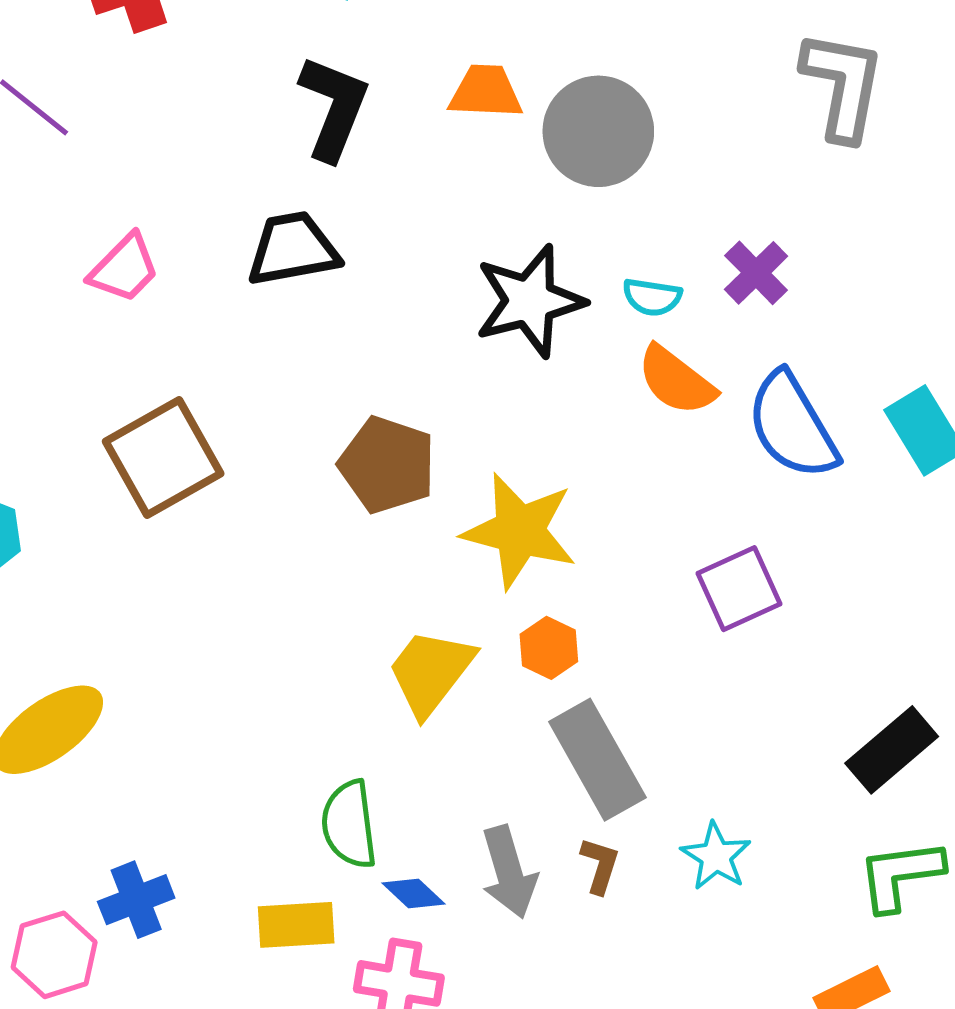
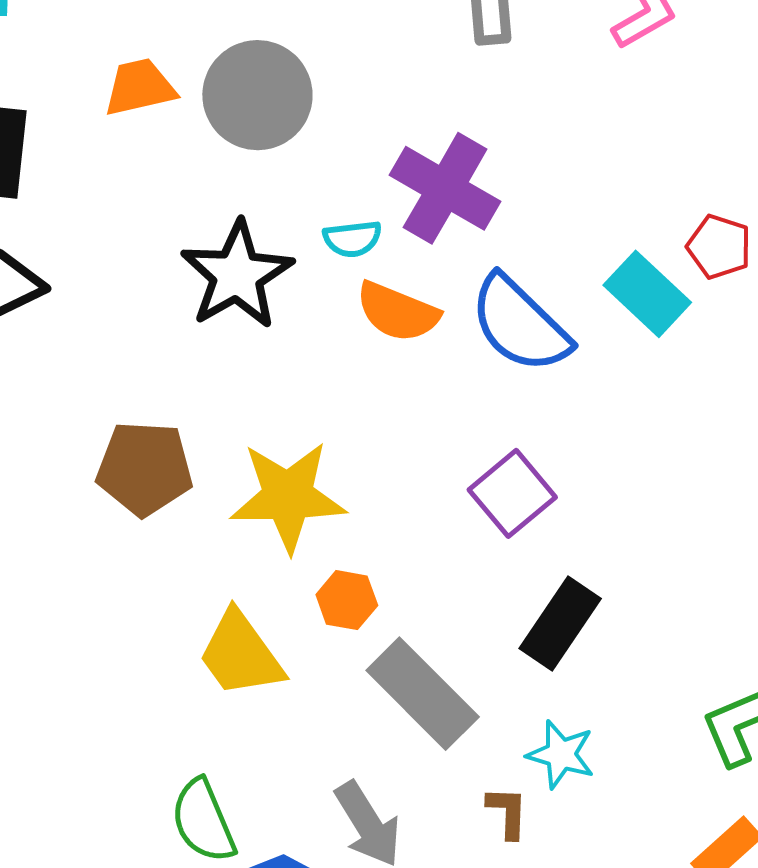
purple cross: (756, 273) -> (445, 188), size x1.6
yellow trapezoid: (431, 672) -> (241, 654), turned -58
black rectangle: (892, 750) -> (560, 624), moved
brown L-shape: (600, 865) -> (507, 812), moved

